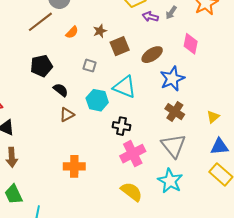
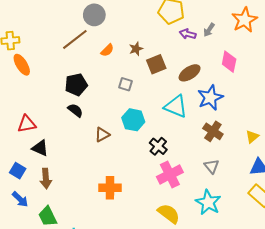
cyan triangle: (125, 87) -> (176, 106), moved
black semicircle: (61, 90) -> (75, 110), moved
black cross: (121, 126) -> (158, 146), turned 30
gray triangle: (173, 146) -> (212, 166), size x0.6

